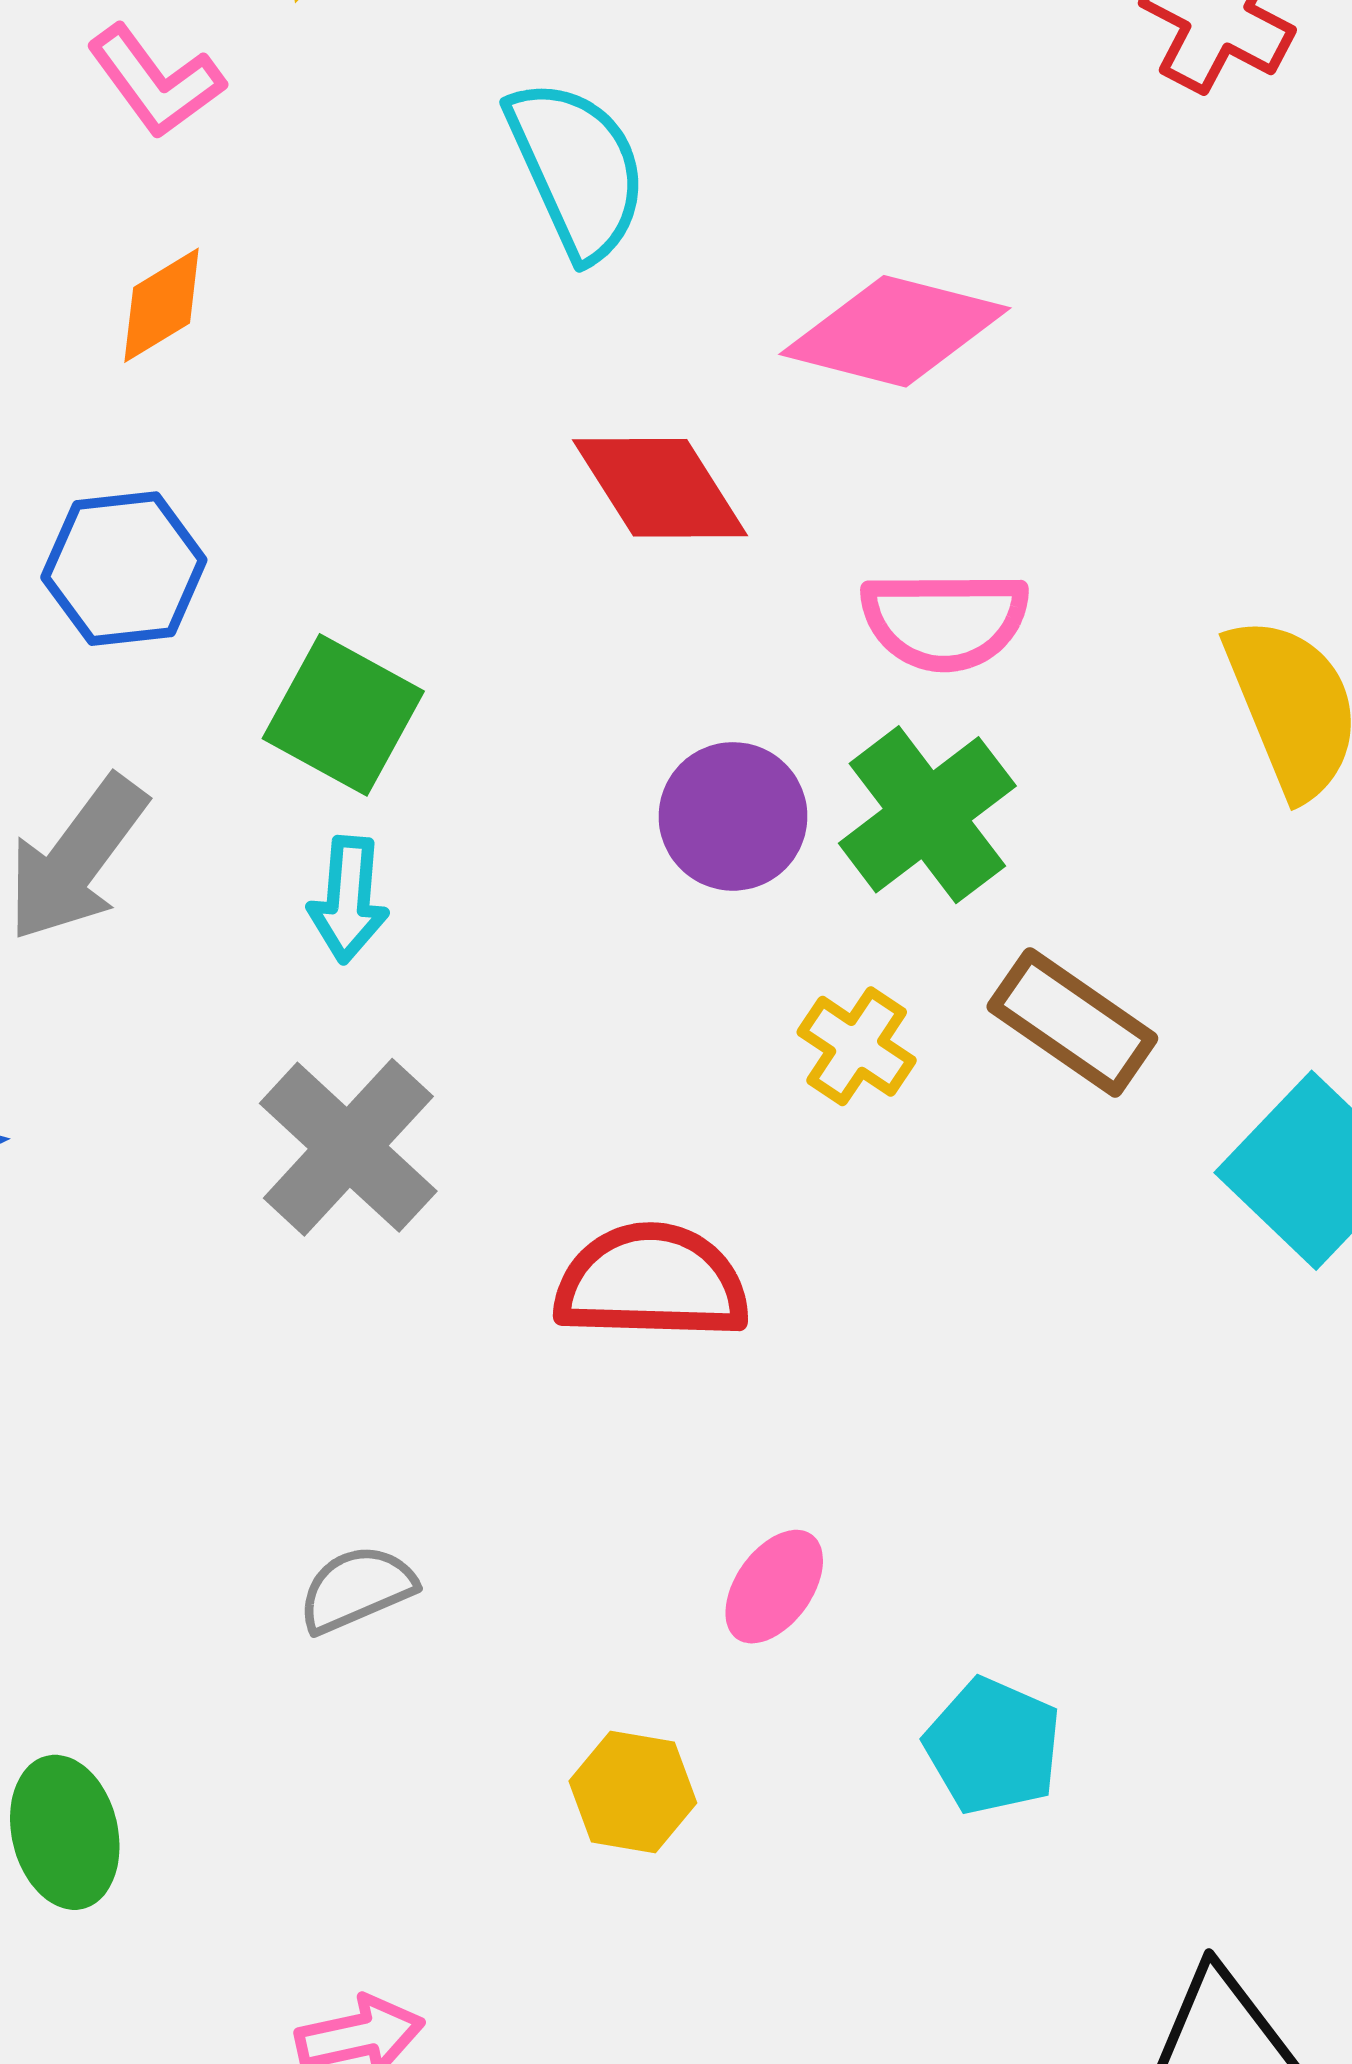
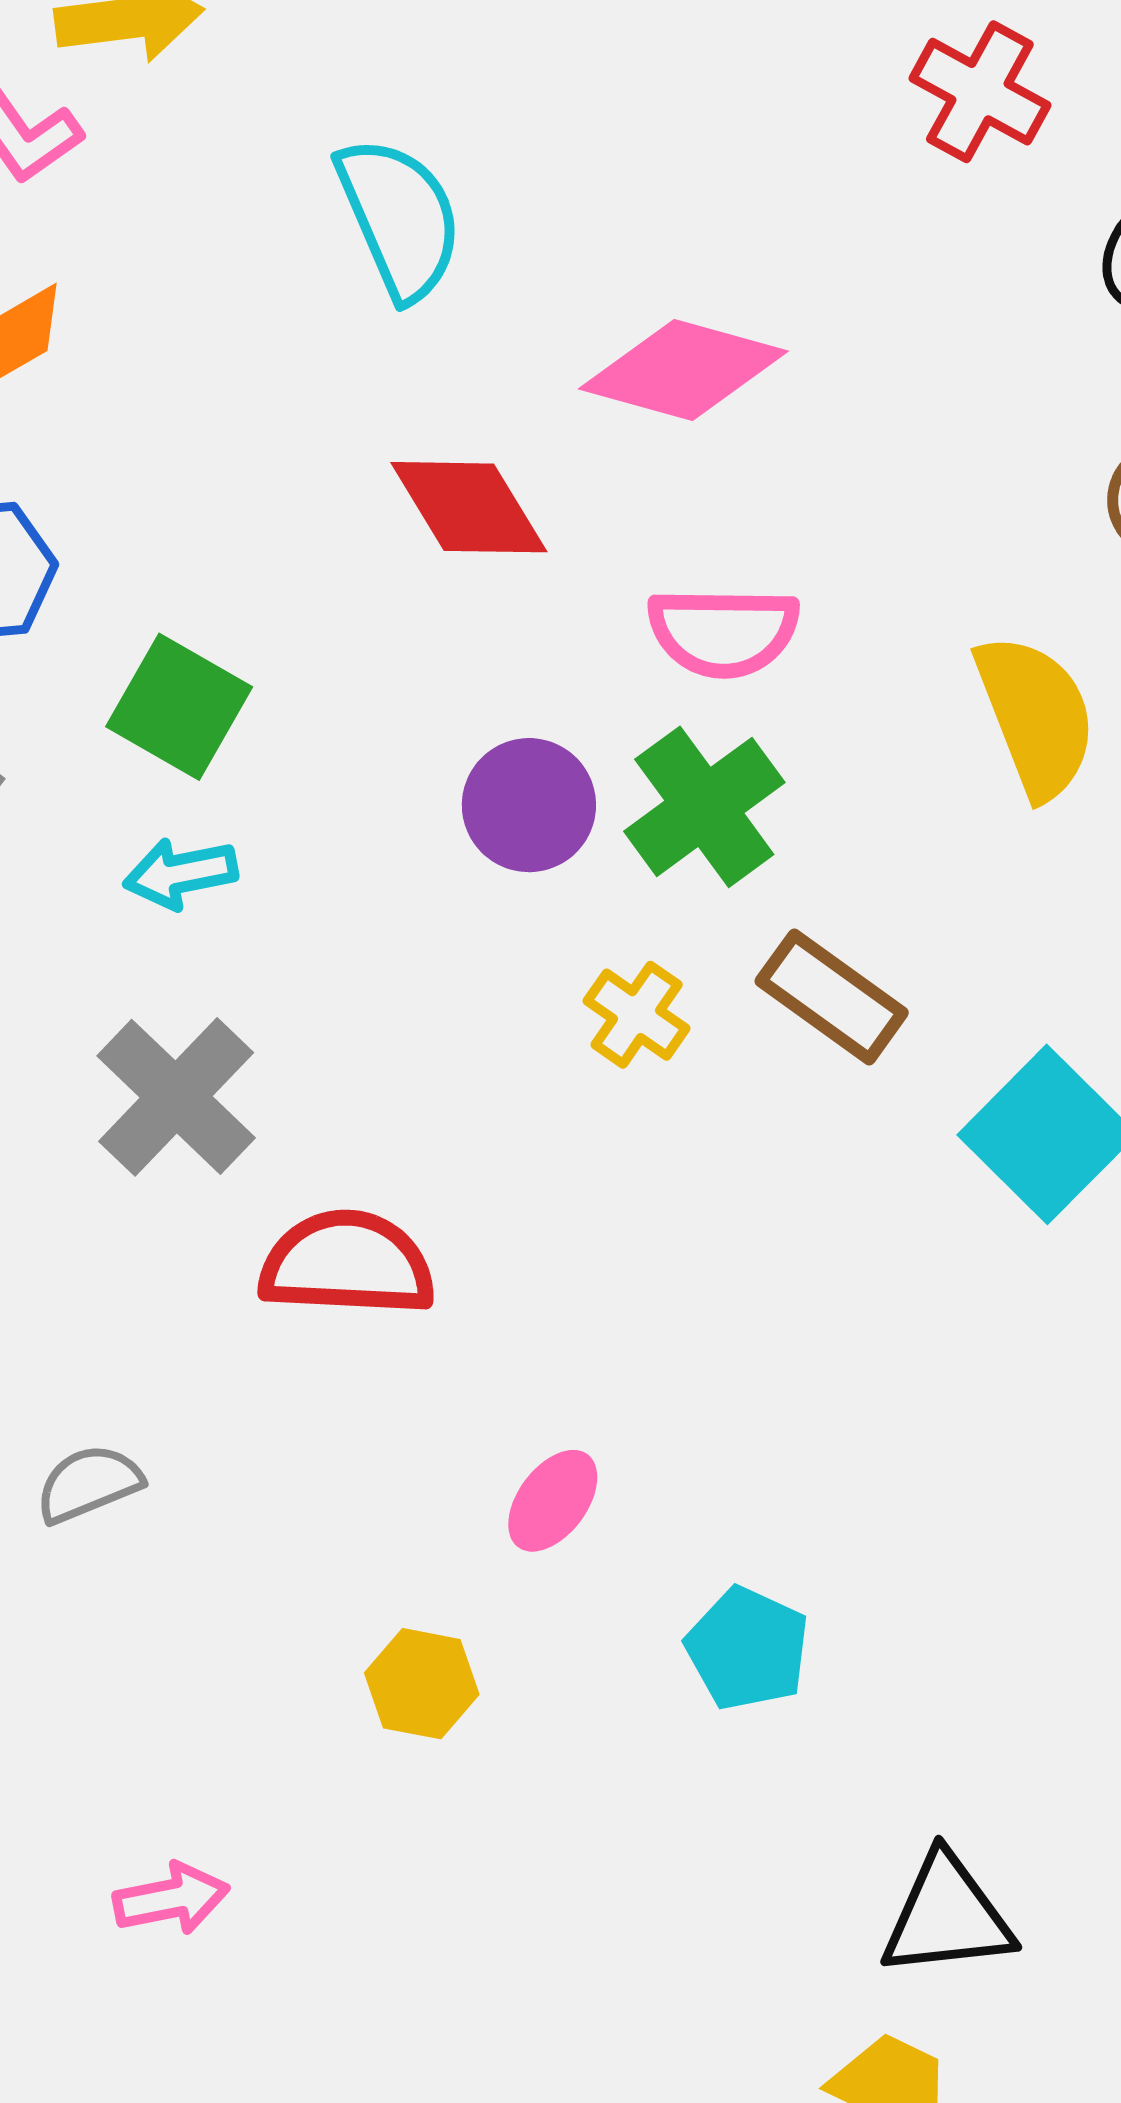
cyan arrow: (348, 900) -> (180, 873), turned 73
red semicircle: (652, 1282) -> (347, 1264), moved
gray semicircle: (357, 1589) -> (89, 1484), moved

